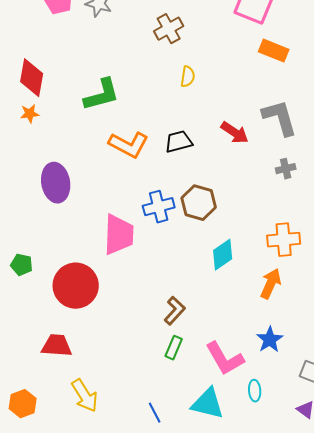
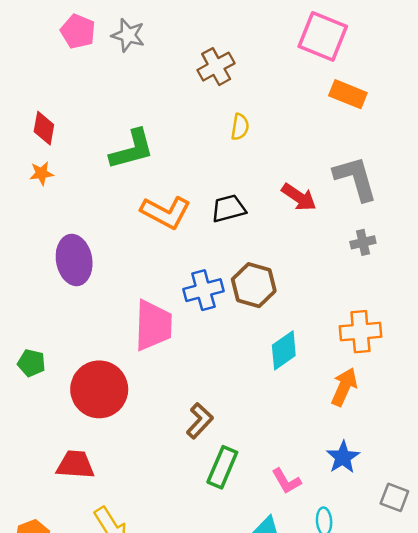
red diamond: (32, 78) -> (44, 128), size x0.7
brown L-shape: (175, 311) -> (200, 421), moved
green rectangle: (174, 348) -> (222, 467), size x1.4
pink L-shape: (225, 359) -> (286, 481), size x0.6

